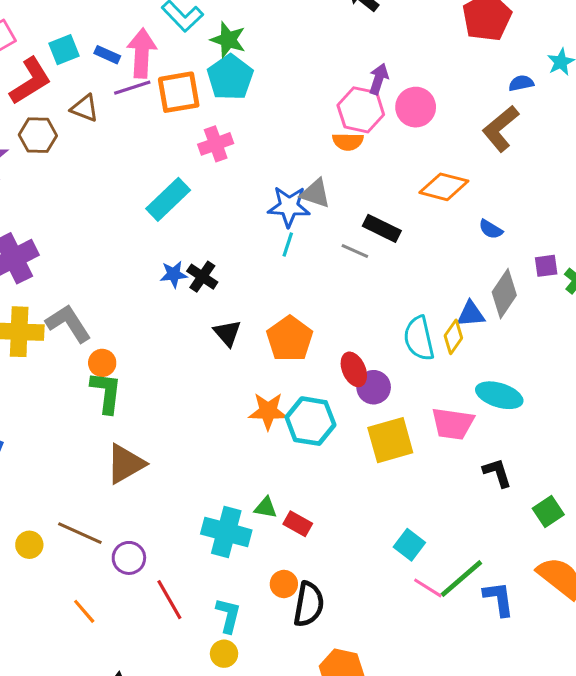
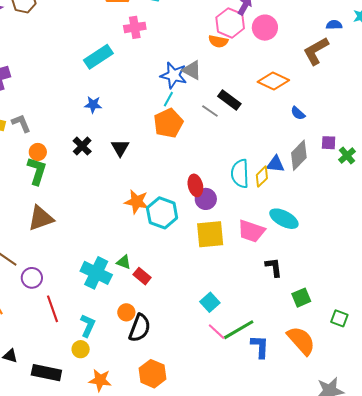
black cross: (202, 277) -> (82, 146), moved
gray L-shape: (68, 323) -> (21, 123), size x0.7
orange pentagon: (290, 339) -> (168, 123), moved

